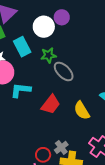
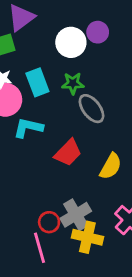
cyan rectangle: (22, 47) -> (37, 82), moved
yellow semicircle: (82, 111) -> (111, 166), turned -126
gray cross: (61, 147) -> (76, 215), size x1.5

